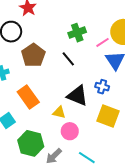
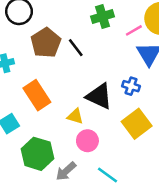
black line: (68, 59) -> (76, 48), moved
yellow square: (108, 116) -> (137, 124), turned 30

